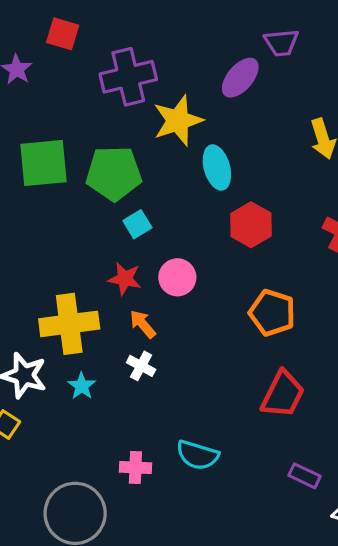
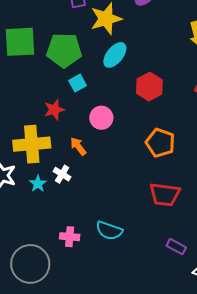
cyan ellipse: (217, 167) -> (115, 55), moved, turned 52
red star: (125, 279) -> (54, 110), moved, turned -30
white cross: (141, 366) -> (62, 174), moved
red trapezoid: (283, 394) -> (165, 195), turned 68

